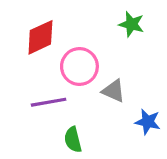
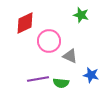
purple line: (49, 102) -> (38, 79), moved
green semicircle: (73, 140) -> (61, 83), moved, turned -70

